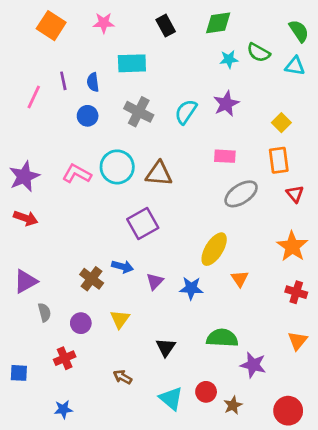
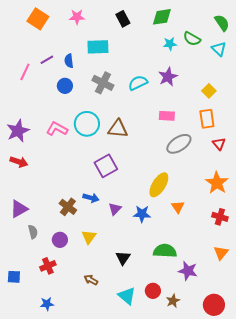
cyan triangle: (295, 66) -> (219, 49), turned 35
purple line: (63, 81) -> (47, 60), turned 72
cyan semicircle: (186, 112) -> (138, 83), turned 30

